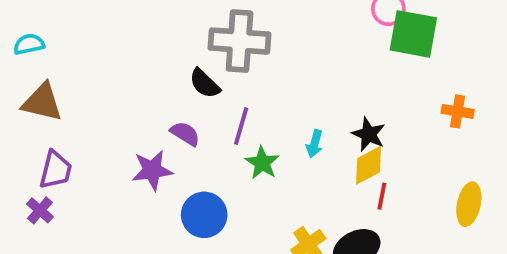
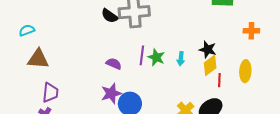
black semicircle: (205, 83) -> (110, 16), moved
green star: (262, 163) -> (156, 57), moved
purple star: (152, 170) -> (111, 93), moved
yellow ellipse: (469, 204) -> (245, 71), moved

